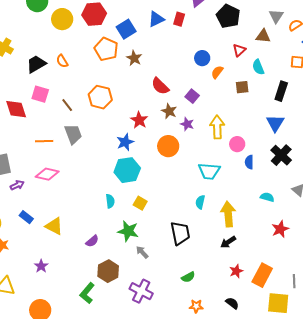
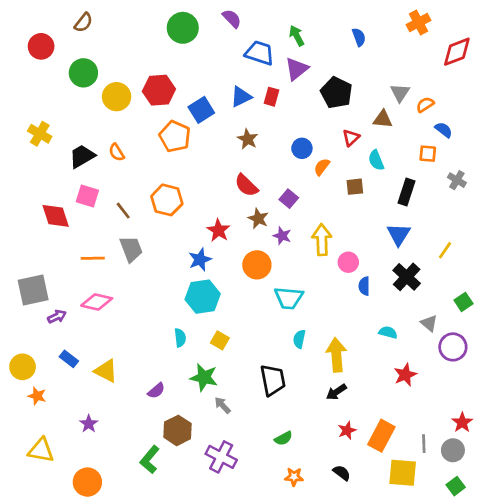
brown star: (134, 58) -> (248, 139), moved
cyan trapezoid: (209, 171) -> (289, 298), moved

